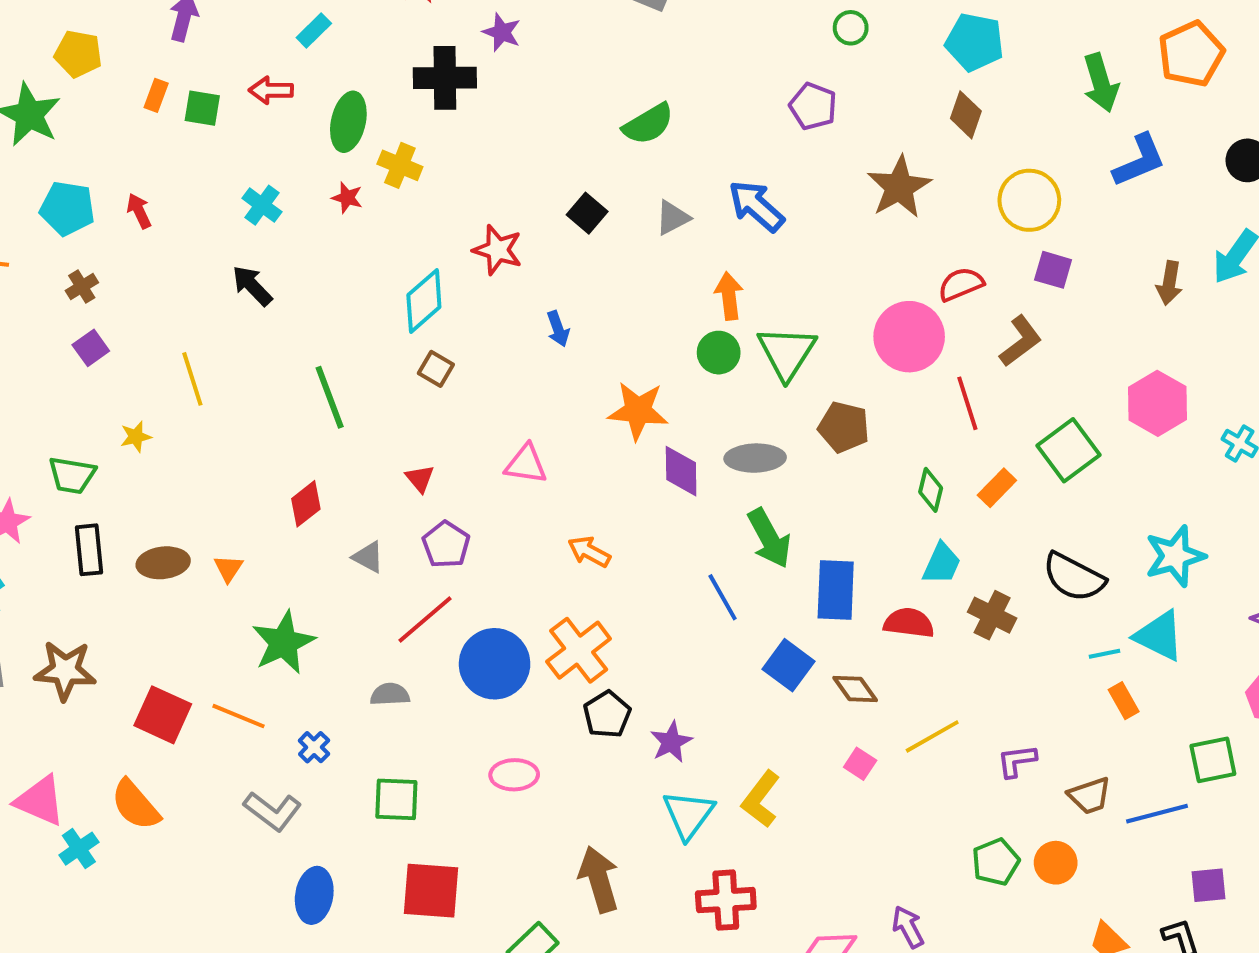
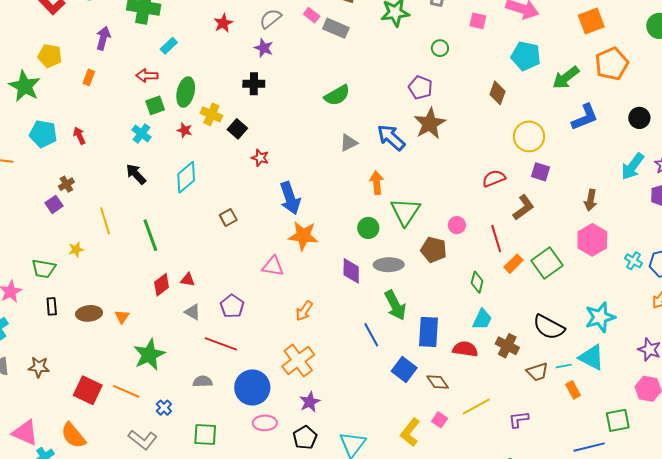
cyan pentagon: (975, 42) -> (526, 56), moved
black cross: (445, 78) -> (254, 84), moved, size x0.7
green arrow: (1101, 83) -> (566, 78), turned 68
green square: (202, 108) -> (155, 105), moved, turned -30
brown star: (899, 187) -> (430, 123), moved
black square: (587, 213) -> (237, 129), moved
red star: (498, 250) -> (260, 158), size x0.7
brown arrow: (1169, 283) -> (591, 200), moved
brown cross: (82, 287) -> (66, 184), moved
cyan diamond: (424, 301) -> (186, 177), moved
blue arrow: (558, 329) -> (290, 198), size x1.8
pink circle: (909, 337) -> (457, 225), moved, size x0.5
green circle: (719, 353) -> (368, 228), moved
brown square: (436, 369) -> (228, 217), turned 30
green line: (330, 397) -> (150, 235), moved
orange star: (638, 411) -> (303, 236), moved
red triangle: (420, 479) -> (188, 280), moved, turned -42
orange rectangle: (997, 488) -> (513, 264), moved
black rectangle: (89, 550) -> (52, 306), size x0.7
orange arrow: (589, 552) -> (304, 311), turned -85
red line: (425, 619) -> (221, 344), turned 60
blue circle: (495, 664) -> (252, 387), moved
brown star: (65, 670) -> (39, 367), size x0.7
black pentagon: (607, 714) -> (305, 438), moved
purple star: (671, 742) -> (310, 402), moved
brown trapezoid: (1090, 796) -> (537, 372), moved
yellow L-shape: (761, 799) -> (410, 432), moved

